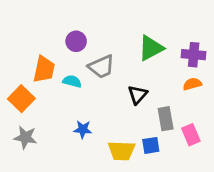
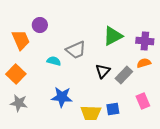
purple circle: (76, 41) -> (40, 25), moved
orange trapezoid: (44, 69) -> (21, 40), moved, turned -35
gray rectangle: (166, 119) -> (124, 75), moved, turned 54
blue star: (83, 129) -> (62, 97), size x1.5

